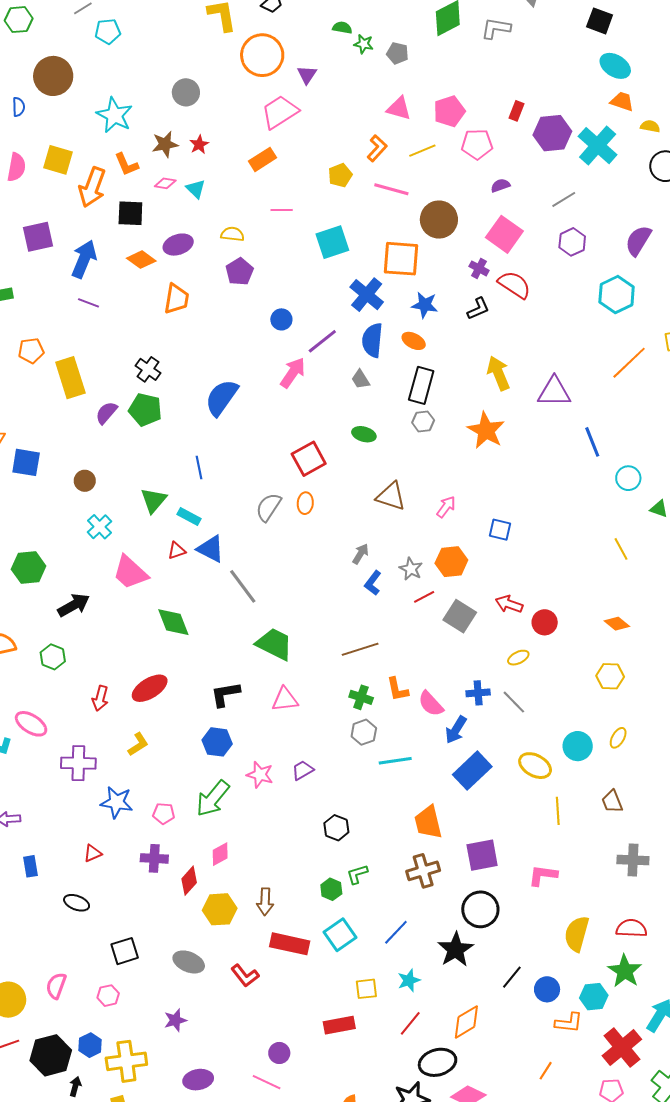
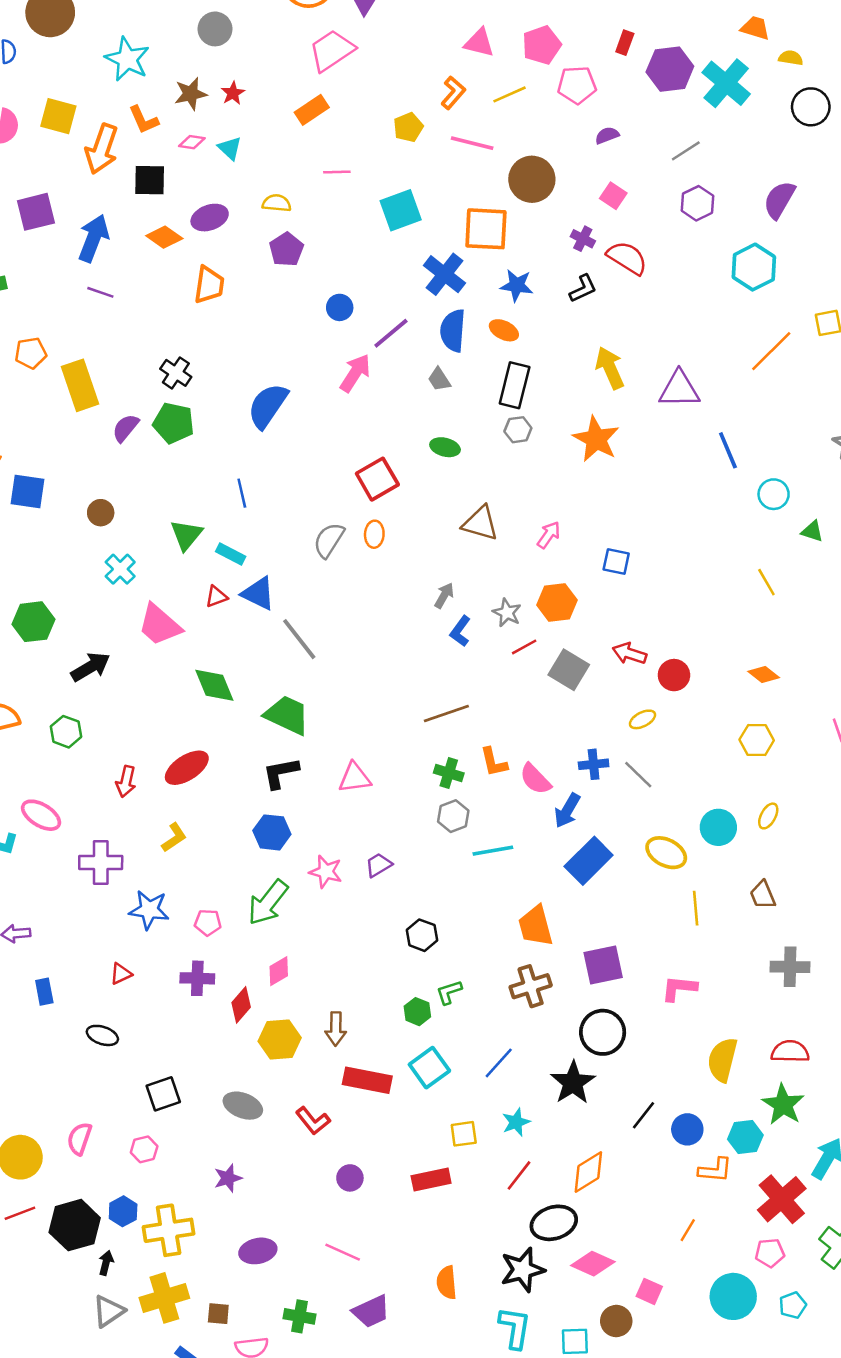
pink square: (504, 234) -> (613, 196), size x0.6
green trapezoid: (274, 644) -> (287, 715), moved
purple circle: (279, 1053) -> (350, 1178), moved

